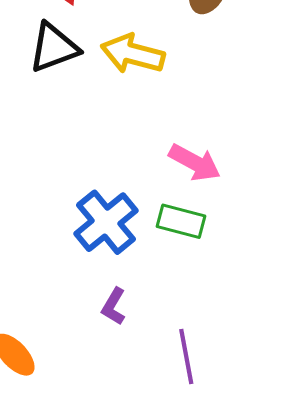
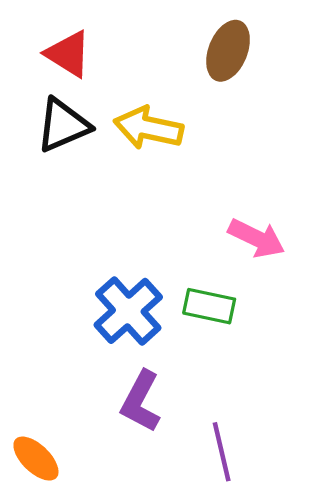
pink arrow: (195, 163) -> (256, 238), moved
purple L-shape: (114, 306) -> (141, 401), size x1.5

